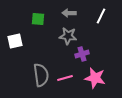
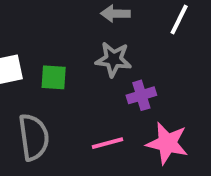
green square: (38, 19) -> (54, 77), moved
gray semicircle: (41, 75) -> (34, 137), moved

